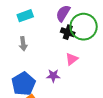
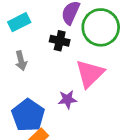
black cross: (68, 32) -> (60, 41), moved
pink triangle: (72, 59) -> (90, 74), size x1.6

